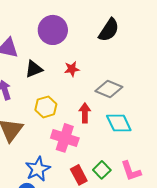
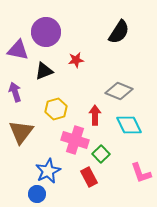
purple circle: (53, 30) -> (46, 32), moved
red star: (72, 69) -> (76, 60), moved
green square: (102, 170) -> (101, 154), moved

